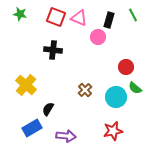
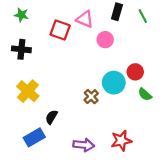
red square: (56, 17) -> (60, 30), moved
black rectangle: (109, 20) -> (117, 12), moved
black cross: (53, 50) -> (21, 49), moved
cyan circle: (116, 97) -> (114, 83), moved
purple arrow: (66, 136) -> (84, 145), moved

